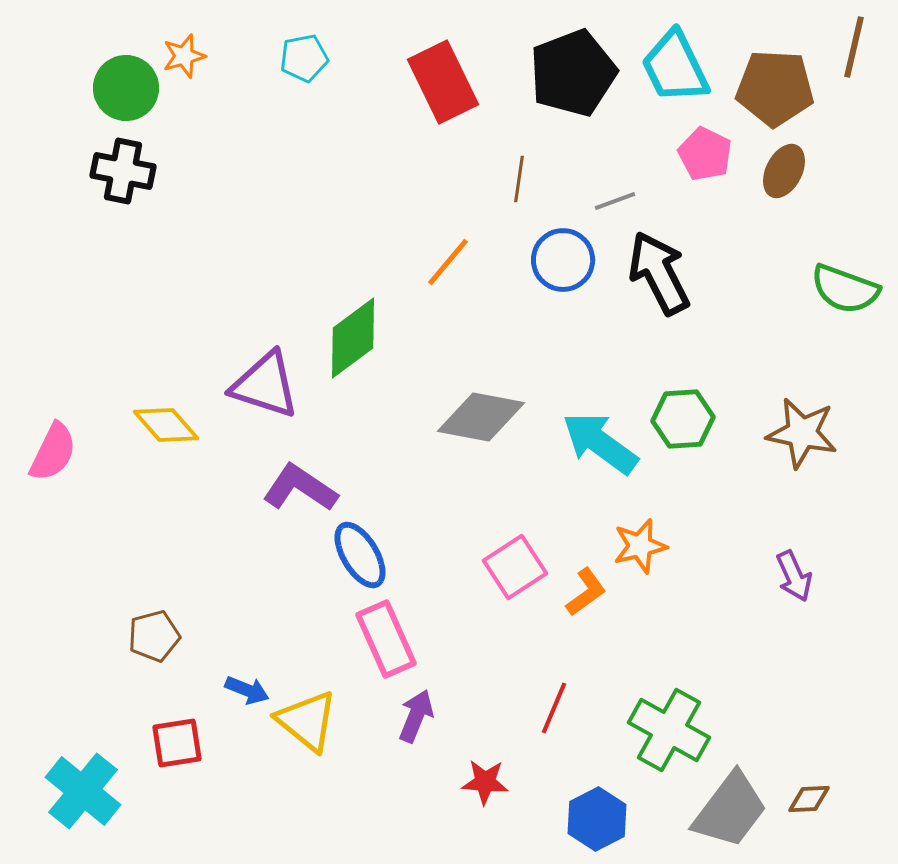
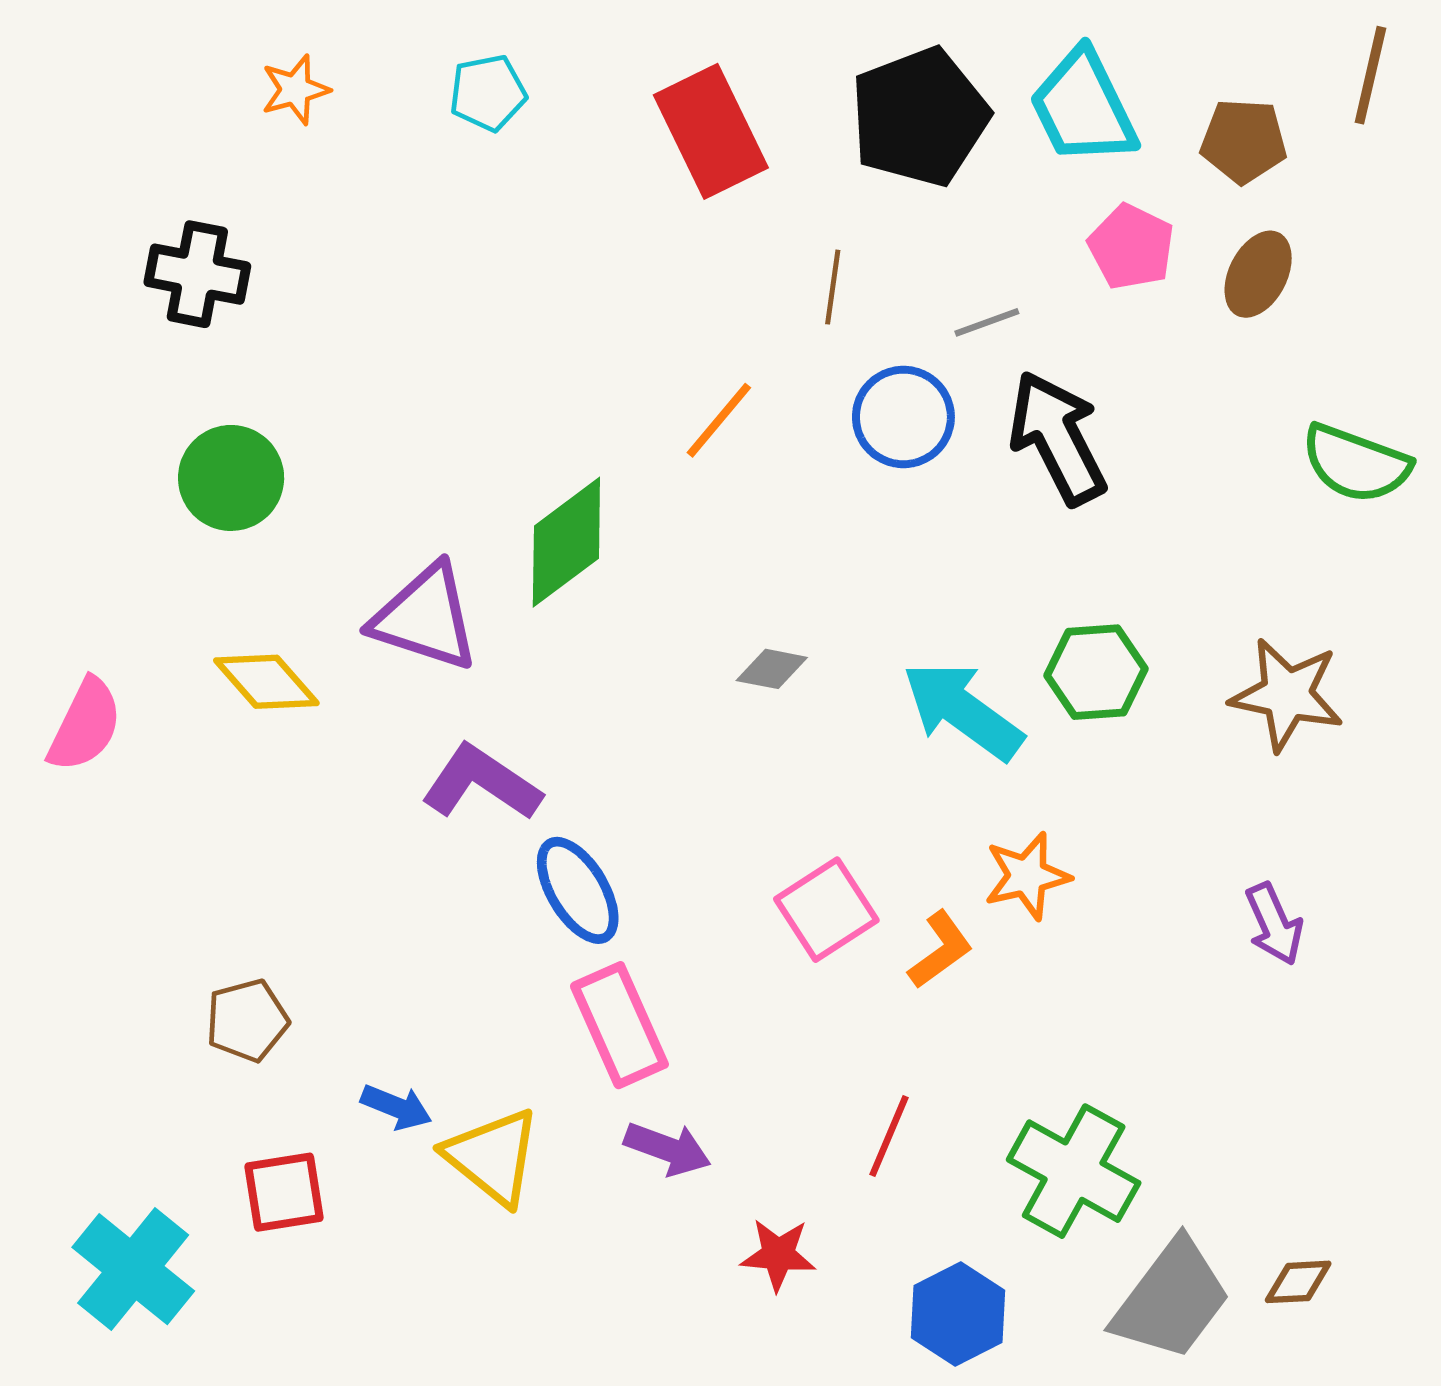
green circle: (126, 88) -> (231, 478), moved
brown pentagon: (775, 88) -> (1244, 141), size x0.7
gray diamond: (481, 417) -> (772, 669), size x0.5
purple arrow: (416, 716) -> (668, 1149), turned 88

